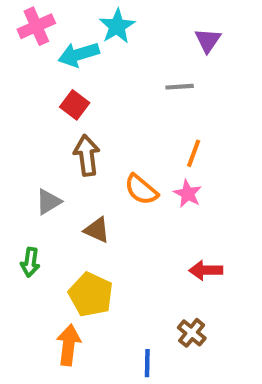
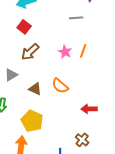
brown arrow: (87, 155) -> (30, 52), turned -126
orange semicircle: (141, 190) -> (60, 86), moved
pink star: (188, 194) -> (65, 52), moved

